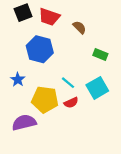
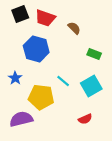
red semicircle: (71, 103) -> (85, 119), moved

